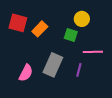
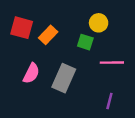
purple line: (79, 70) -> (109, 101), moved
pink semicircle: (26, 73) -> (31, 73), moved

